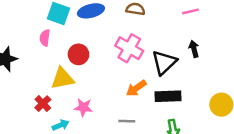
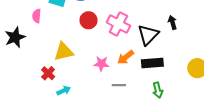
pink semicircle: (45, 38) -> (37, 16), moved
red circle: (78, 54) -> (89, 20), moved
pink star: (83, 107) -> (101, 64), moved

